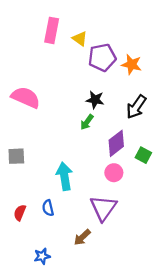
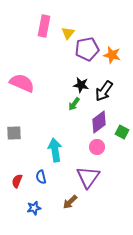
yellow triangle: (80, 39) -> (68, 33), turned 32
black arrow: (136, 107) -> (104, 91), moved
blue star: (42, 256) -> (34, 208), moved

